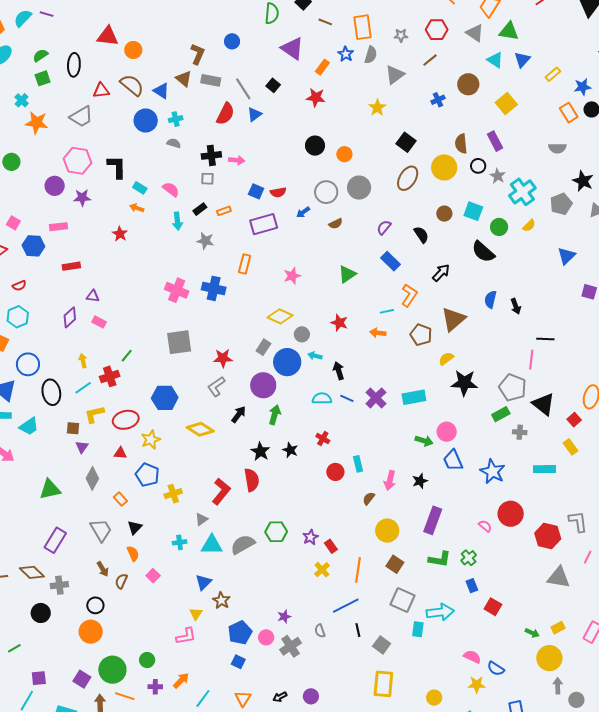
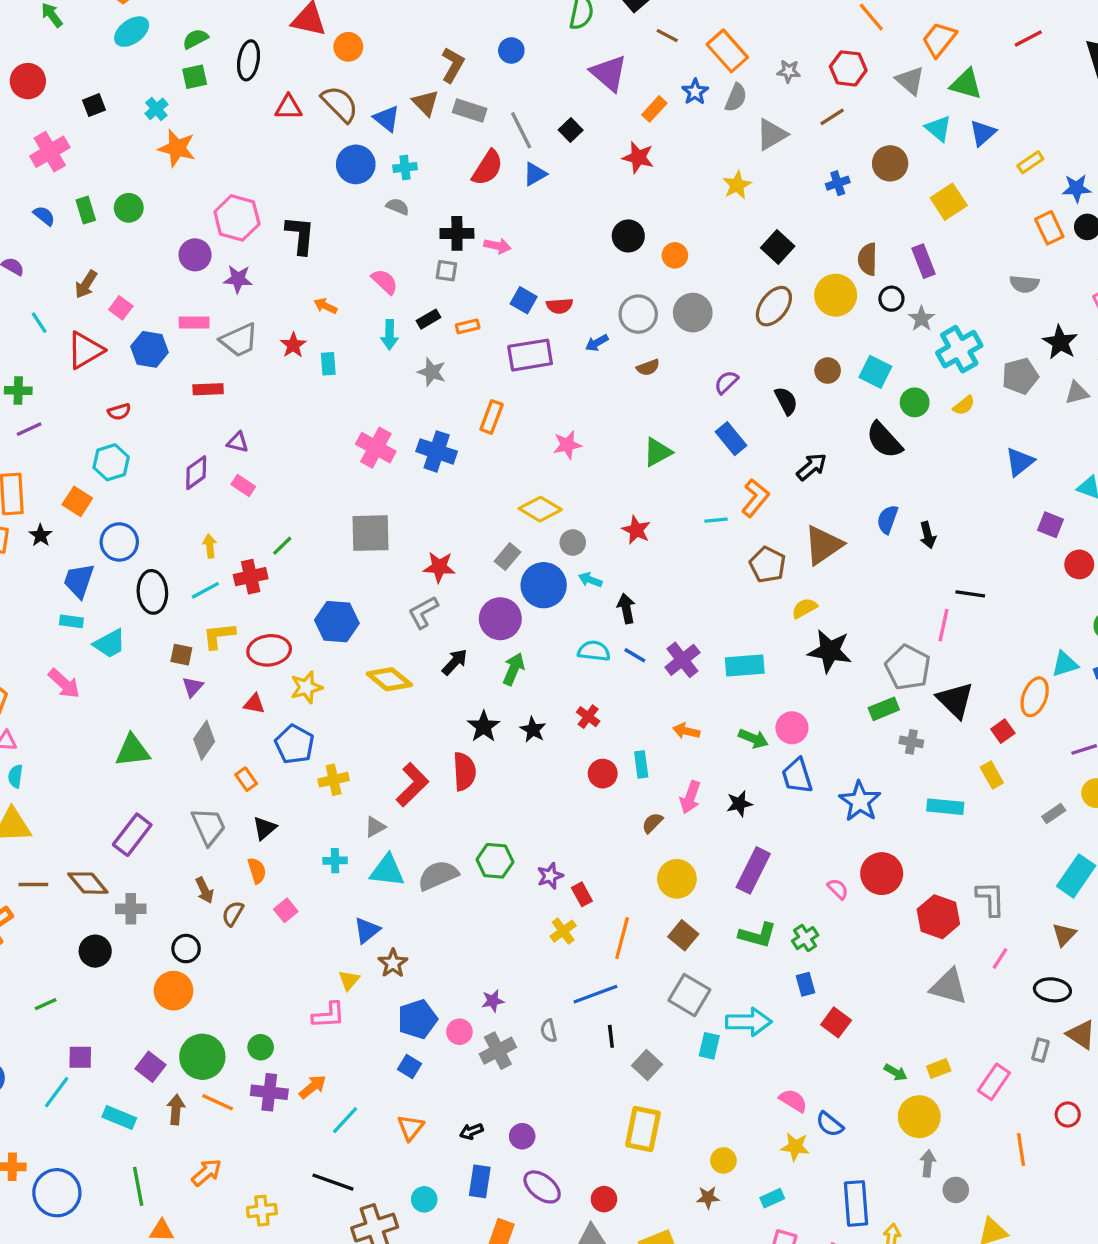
orange rectangle: (362, 27) -> (727, 51), turned -40
gray trapezoid: (81, 117) -> (239, 340), moved
cyan rectangle: (140, 188) -> (328, 364), moved, turned 48
orange arrow: (378, 333) -> (686, 731), moved
purple cross: (155, 687) -> (269, 1092), size x1.5

